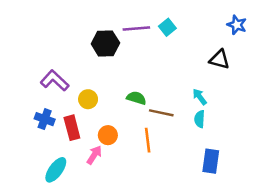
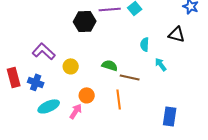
cyan semicircle: (200, 119) -> (145, 44), moved
red rectangle: (72, 128) -> (14, 77), moved
cyan ellipse: (56, 170) -> (49, 106), moved, turned 30

